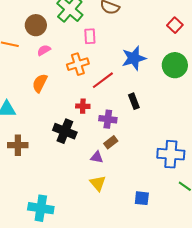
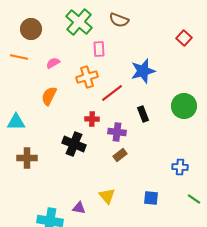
brown circle: (36, 25) -> (31, 29), moved
green circle: (175, 65) -> (184, 106), moved
blue cross: (171, 154) -> (180, 167), size x0.6
purple triangle: (97, 157) -> (79, 208), moved
blue square: (142, 198) -> (151, 198), moved

